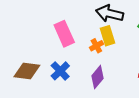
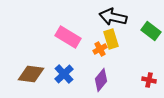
pink rectangle: (64, 34) -> (68, 37), turned -35

